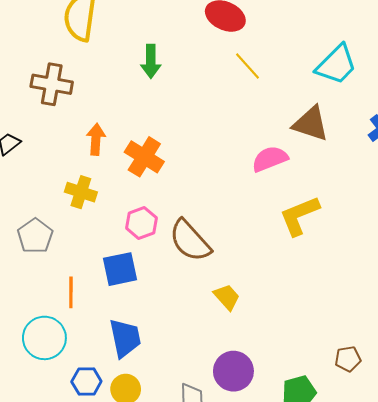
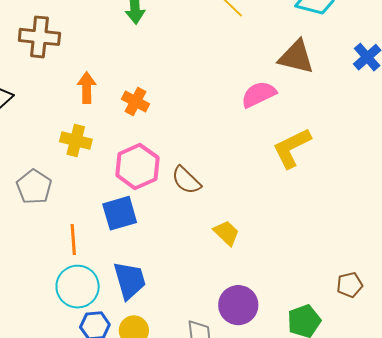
orange cross: (144, 157) -> (135, 101), size x0.7
pink hexagon: (141, 223) -> (137, 166), size x1.4
brown semicircle: (190, 241) -> (186, 180), size x0.7
cyan circle: (44, 338) -> (78, 287), moved

